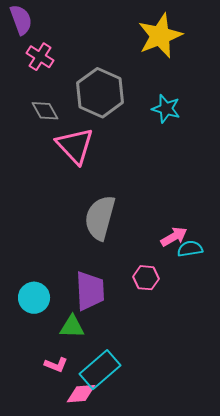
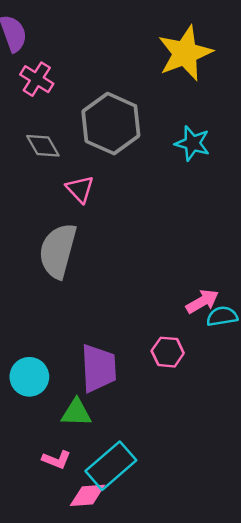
pink triangle: (75, 146) -> (80, 189), size x0.6
gray semicircle: (100, 218) -> (58, 251), moved

